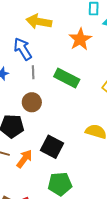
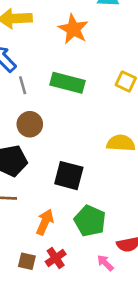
orange arrow: (24, 159) -> (45, 222), moved
green pentagon: (60, 184) -> (90, 221), turned -30

